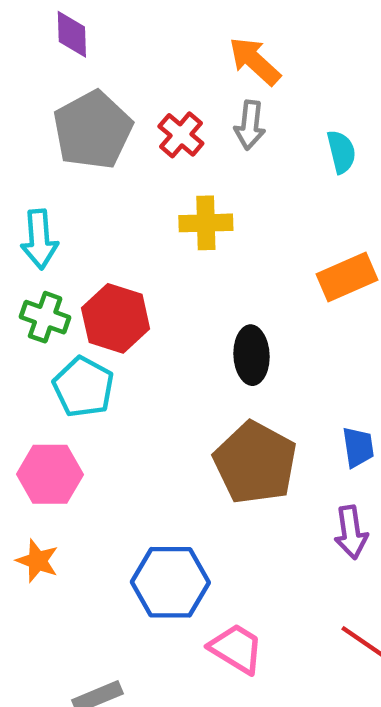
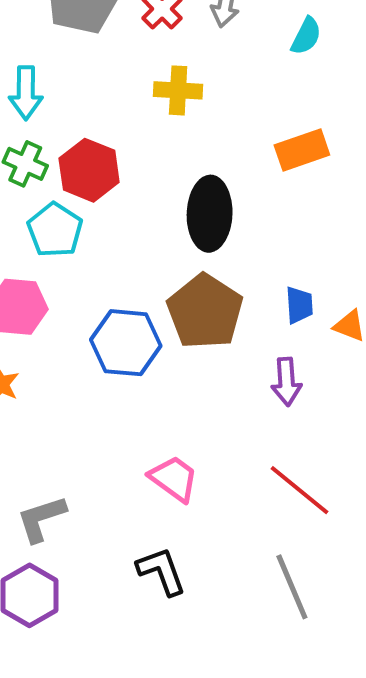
cyan semicircle: (341, 152) -> (306, 36), turned 36
black ellipse: (251, 355) -> (210, 214), size x1.4
blue hexagon: (170, 582) -> (126, 343), moved

